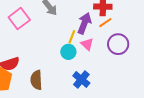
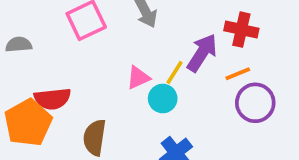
orange line: (105, 23) -> (238, 74), moved
pink triangle: (87, 44) -> (138, 78), moved, turned 40

